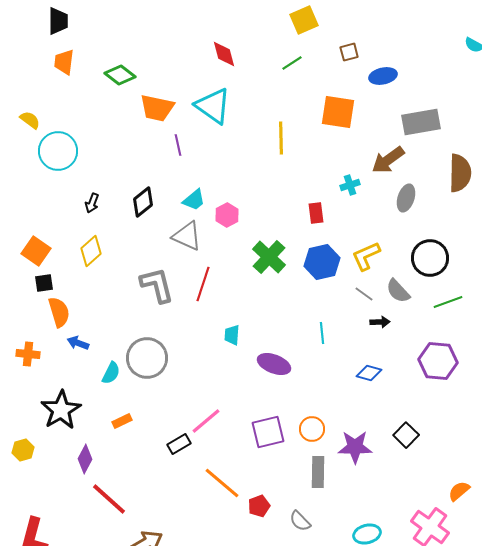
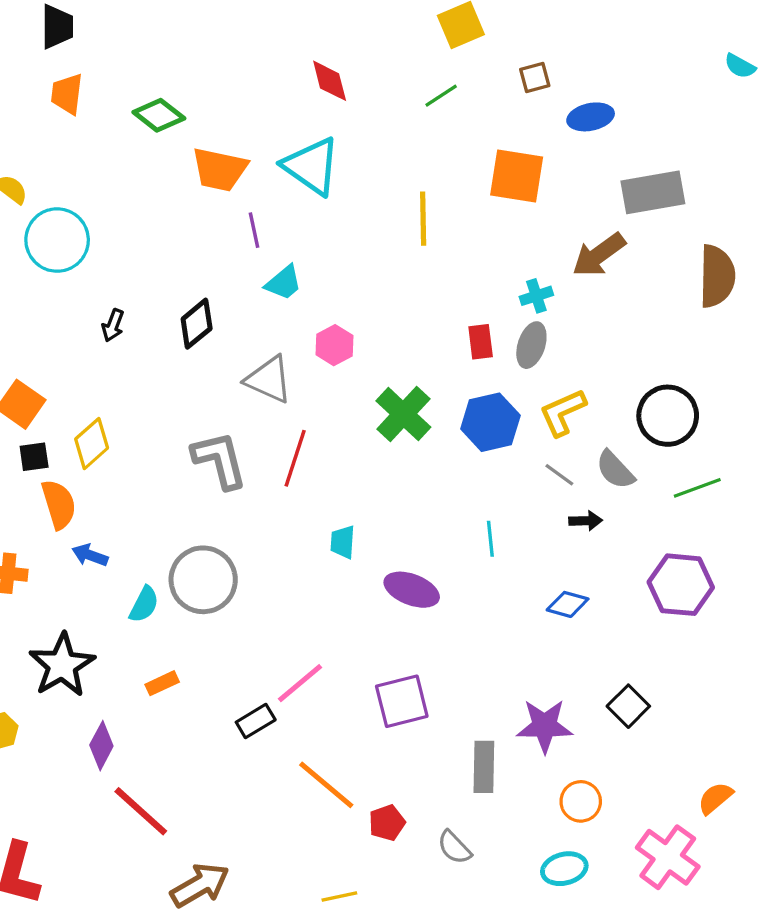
gray ellipse: (406, 198) -> (531, 345), moved
cyan trapezoid: (194, 200) -> (284, 283), moved
yellow diamond: (91, 251) -> (92, 444), moved
orange circle: (312, 429) -> (581, 801), moved

